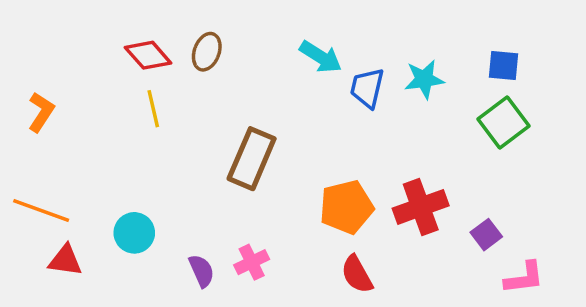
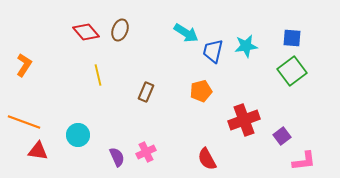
yellow line: (153, 109) -> (98, 75), moved
brown rectangle: (252, 159) -> (146, 92), size x0.6
orange pentagon: (346, 207) -> (201, 91), moved, size x0.7

